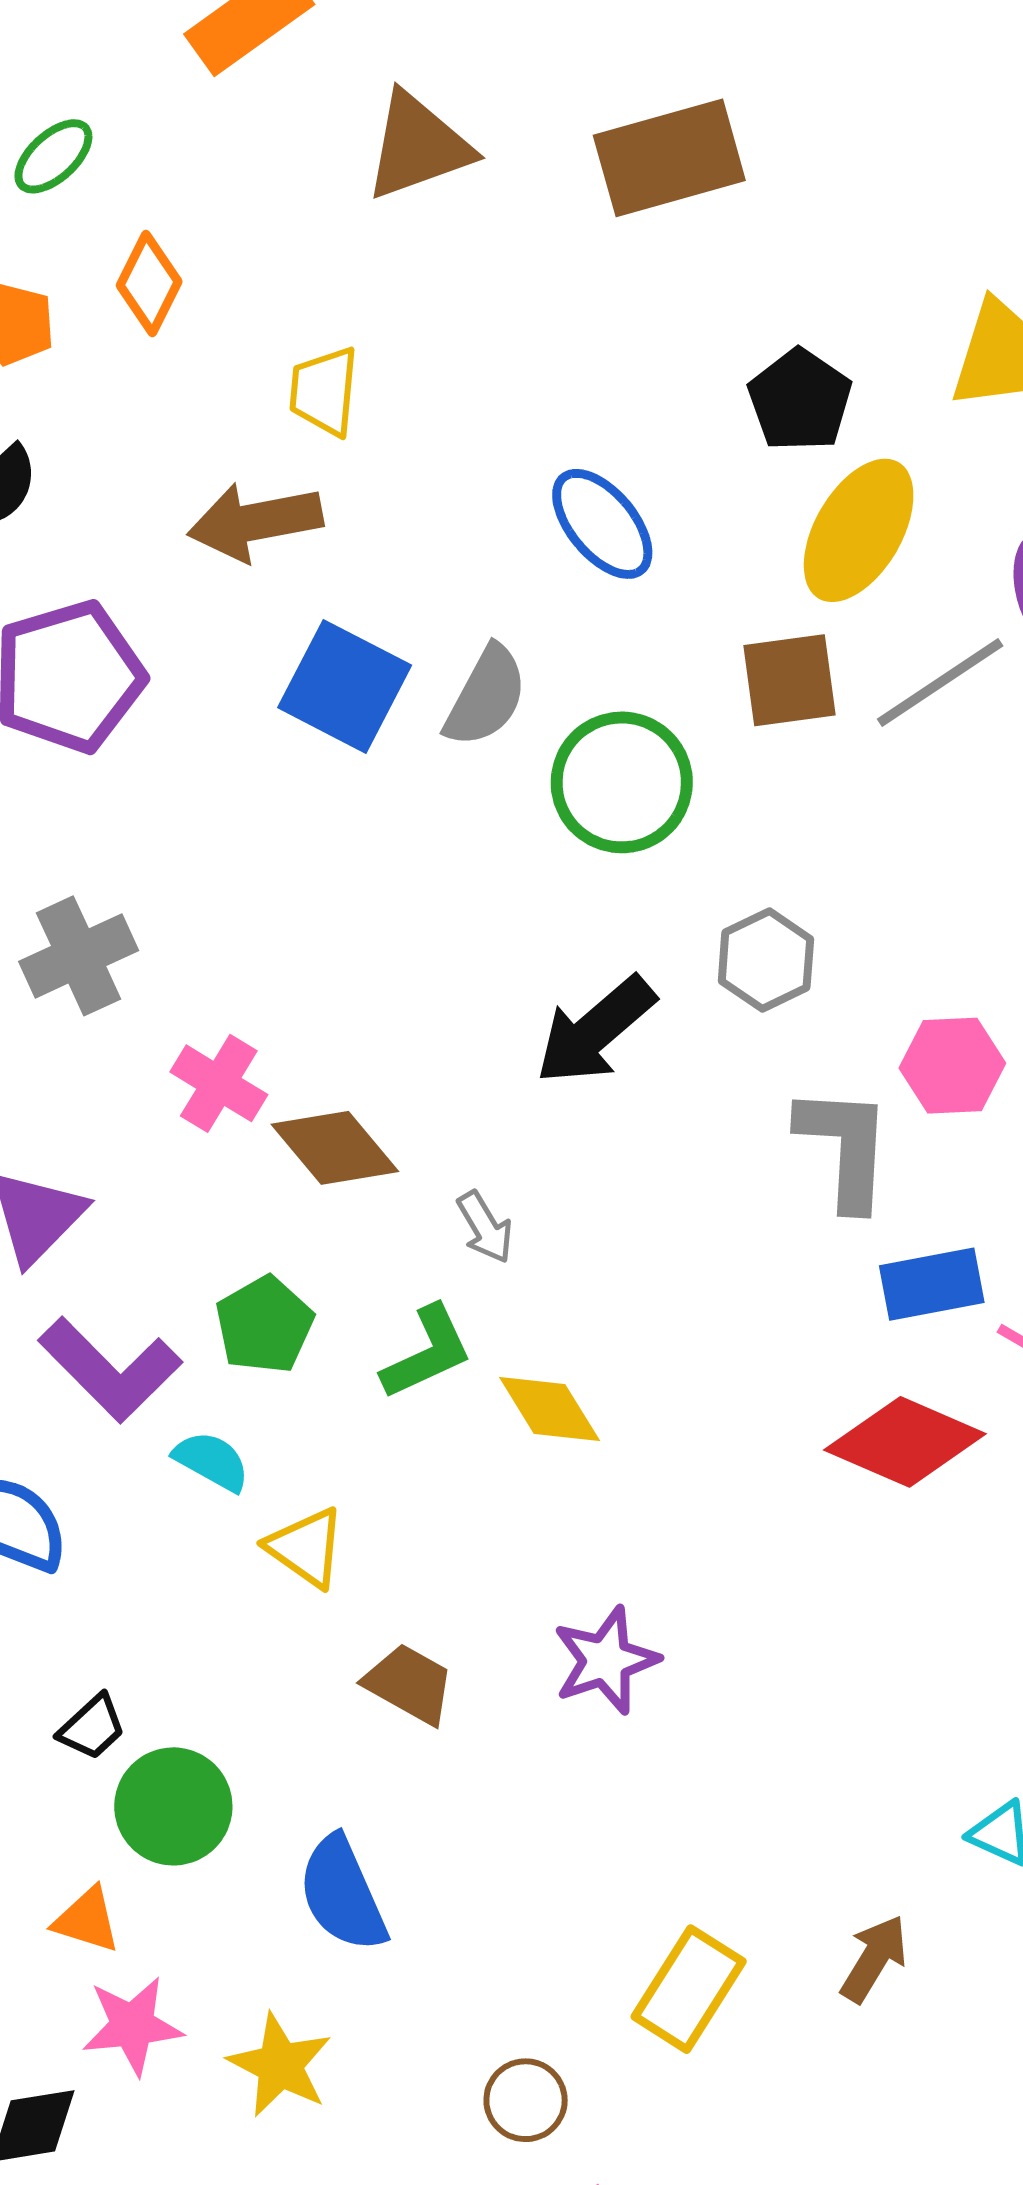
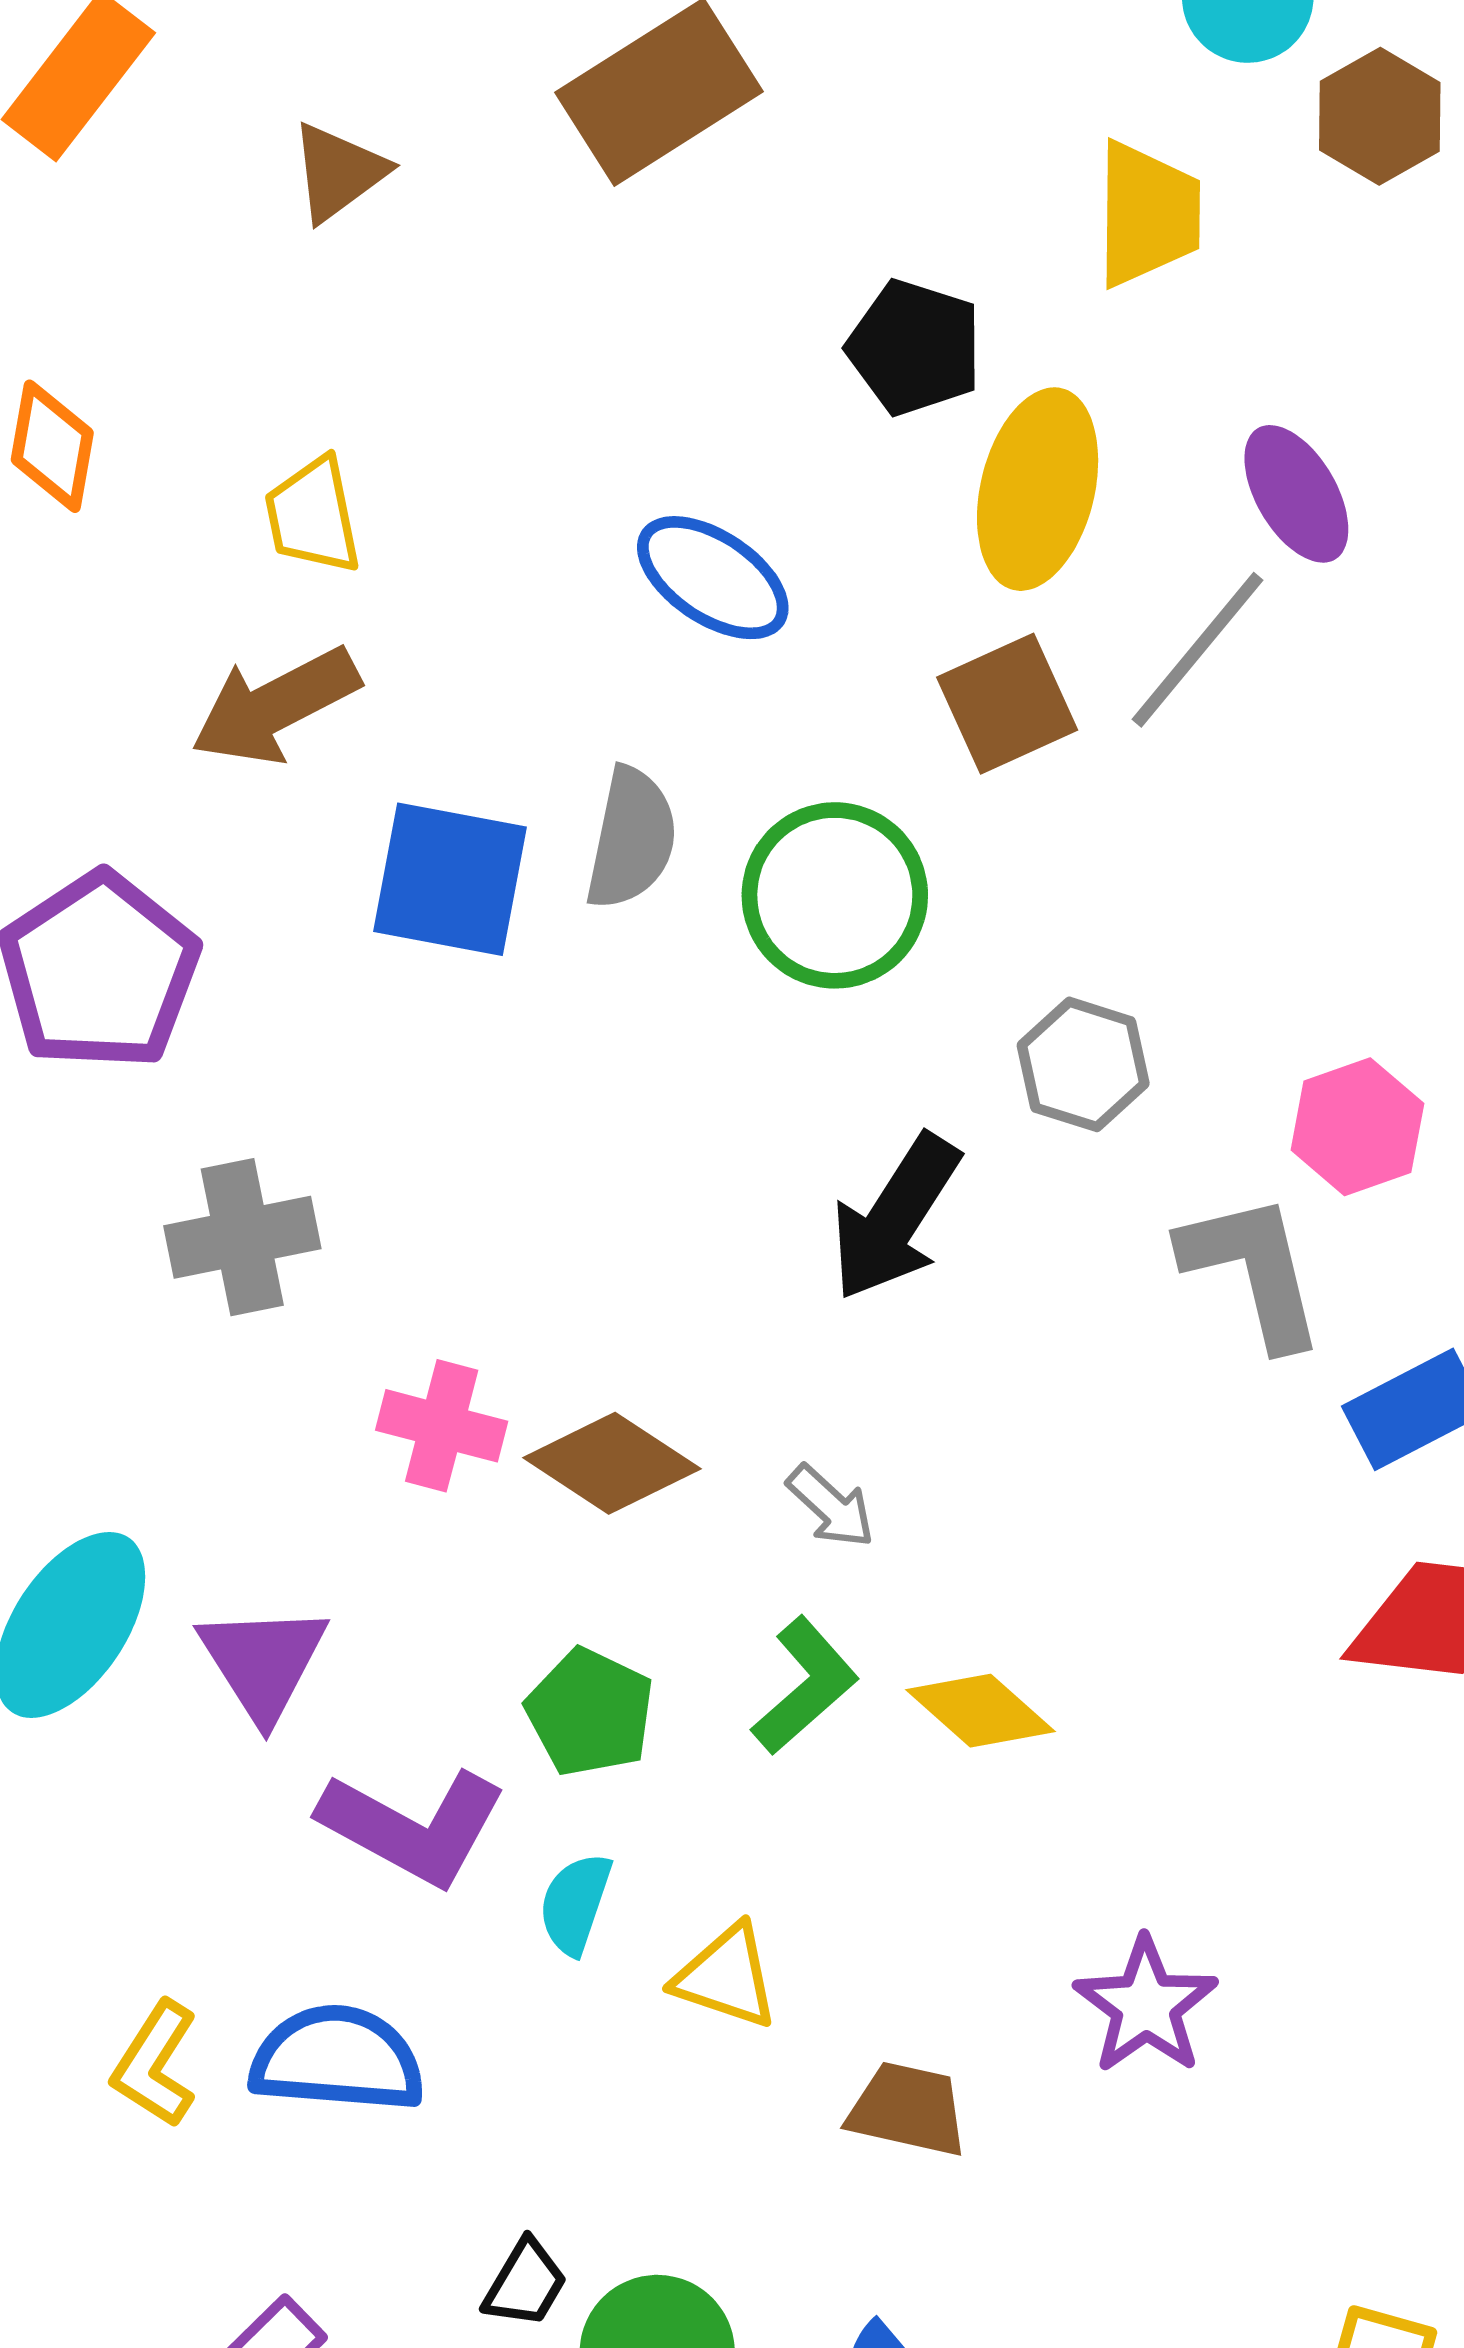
brown triangle: (418, 146) -> (338, 172), size x0.7
gray cross: (79, 956) -> (242, 1237), moved, turned 30
cyan semicircle: (212, 1461) -> (575, 1904), turned -84

